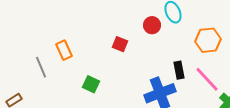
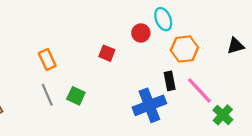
orange hexagon: (208, 40) -> (184, 49), moved
gray line: (41, 67) -> (47, 95), moved

